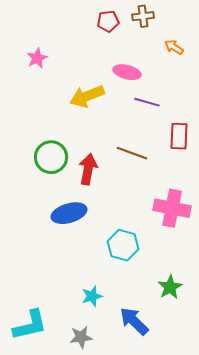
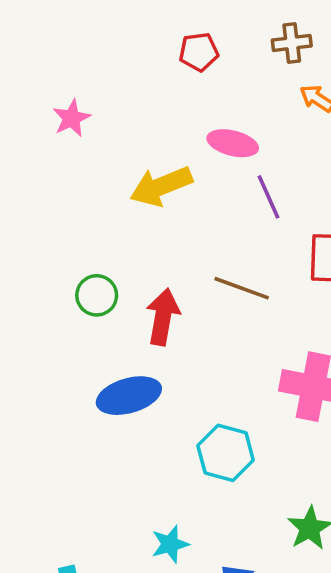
brown cross: (143, 16) -> (292, 43), moved
purple line: (147, 102) -> (268, 197), turned 50
green circle: (51, 157) -> (97, 295), size x0.7

